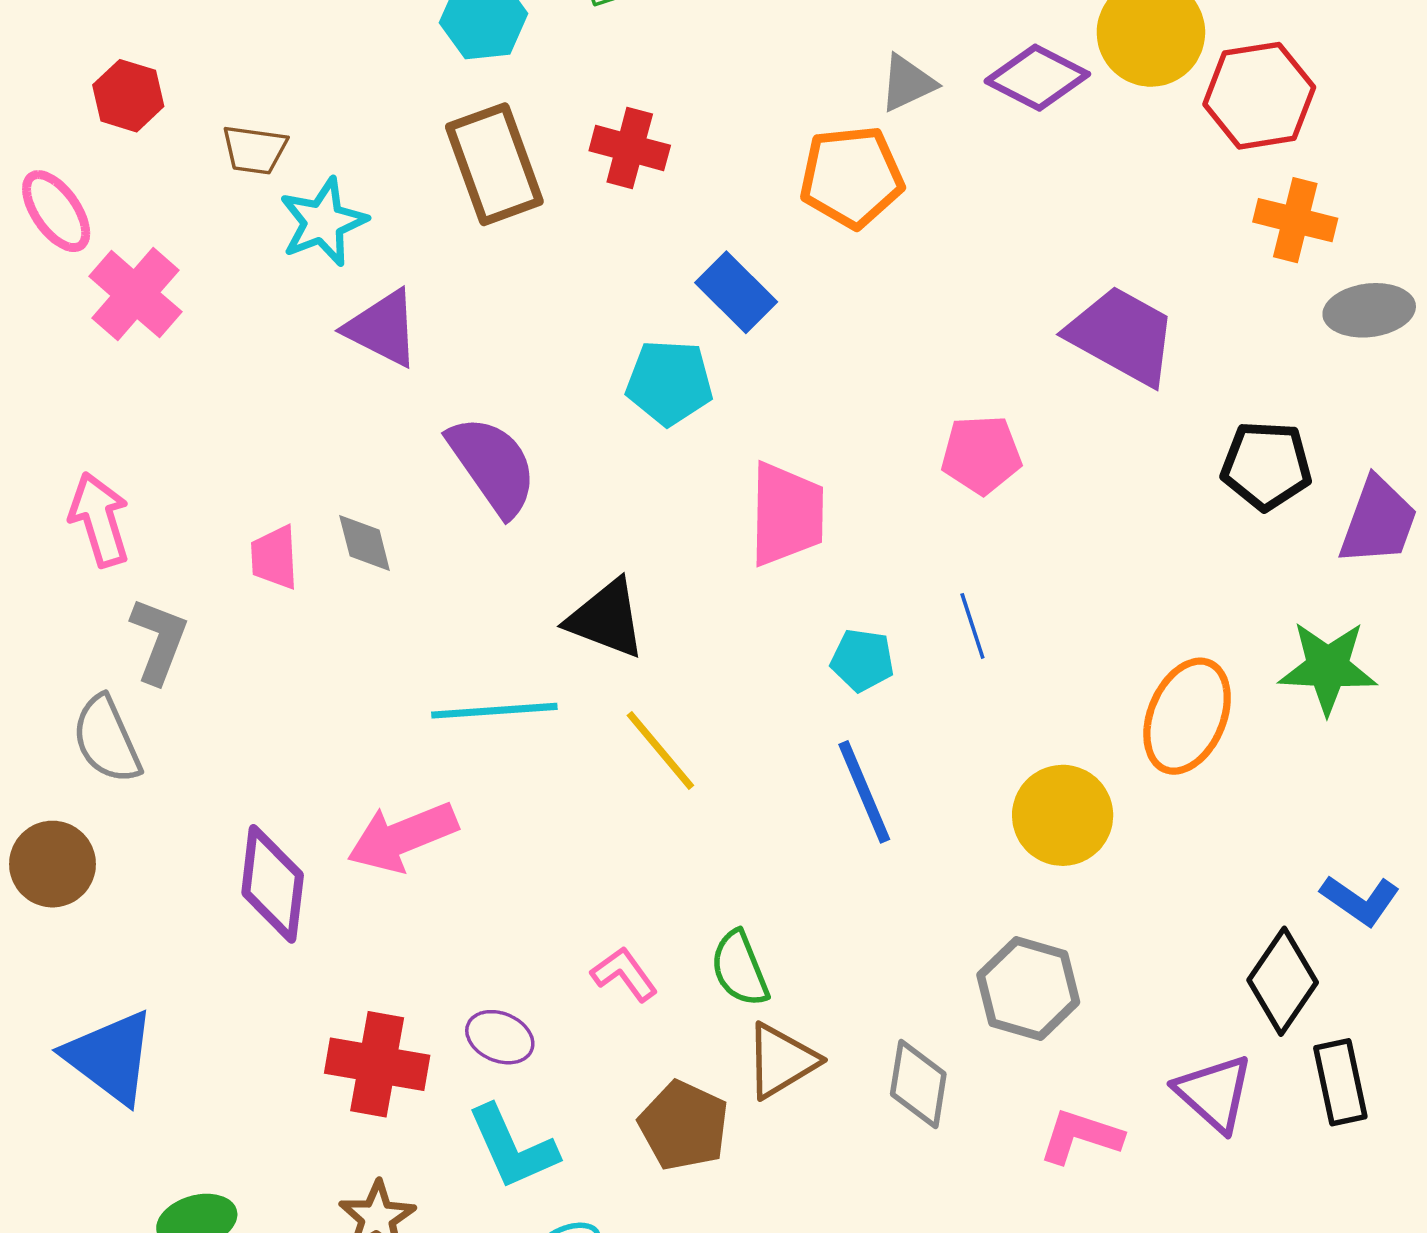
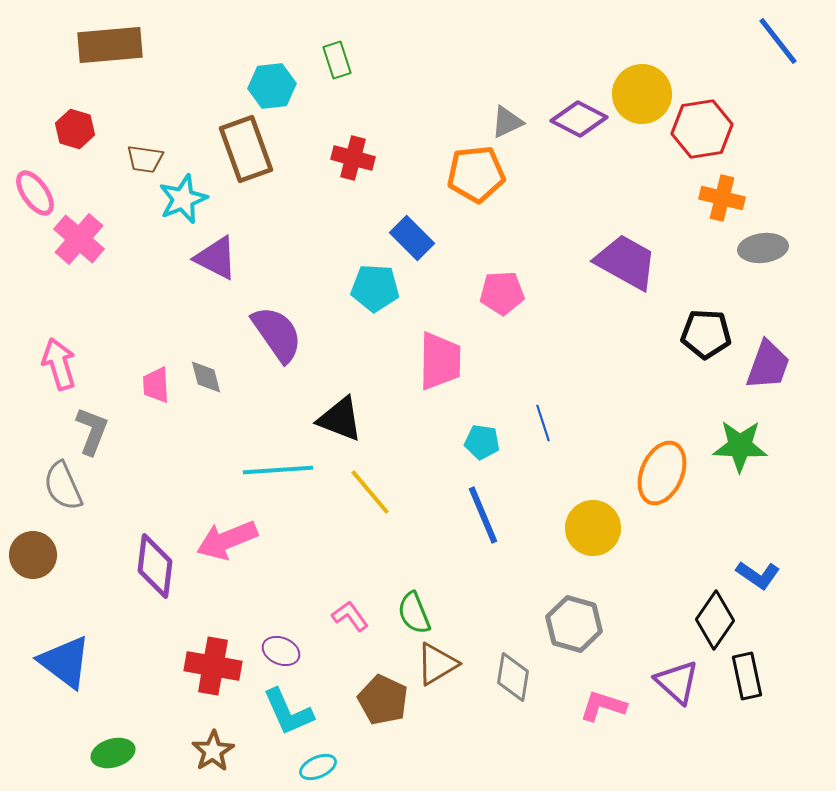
brown rectangle: (494, 164) -> (246, 149), moved
pink pentagon: (981, 455) -> (502, 293), moved

